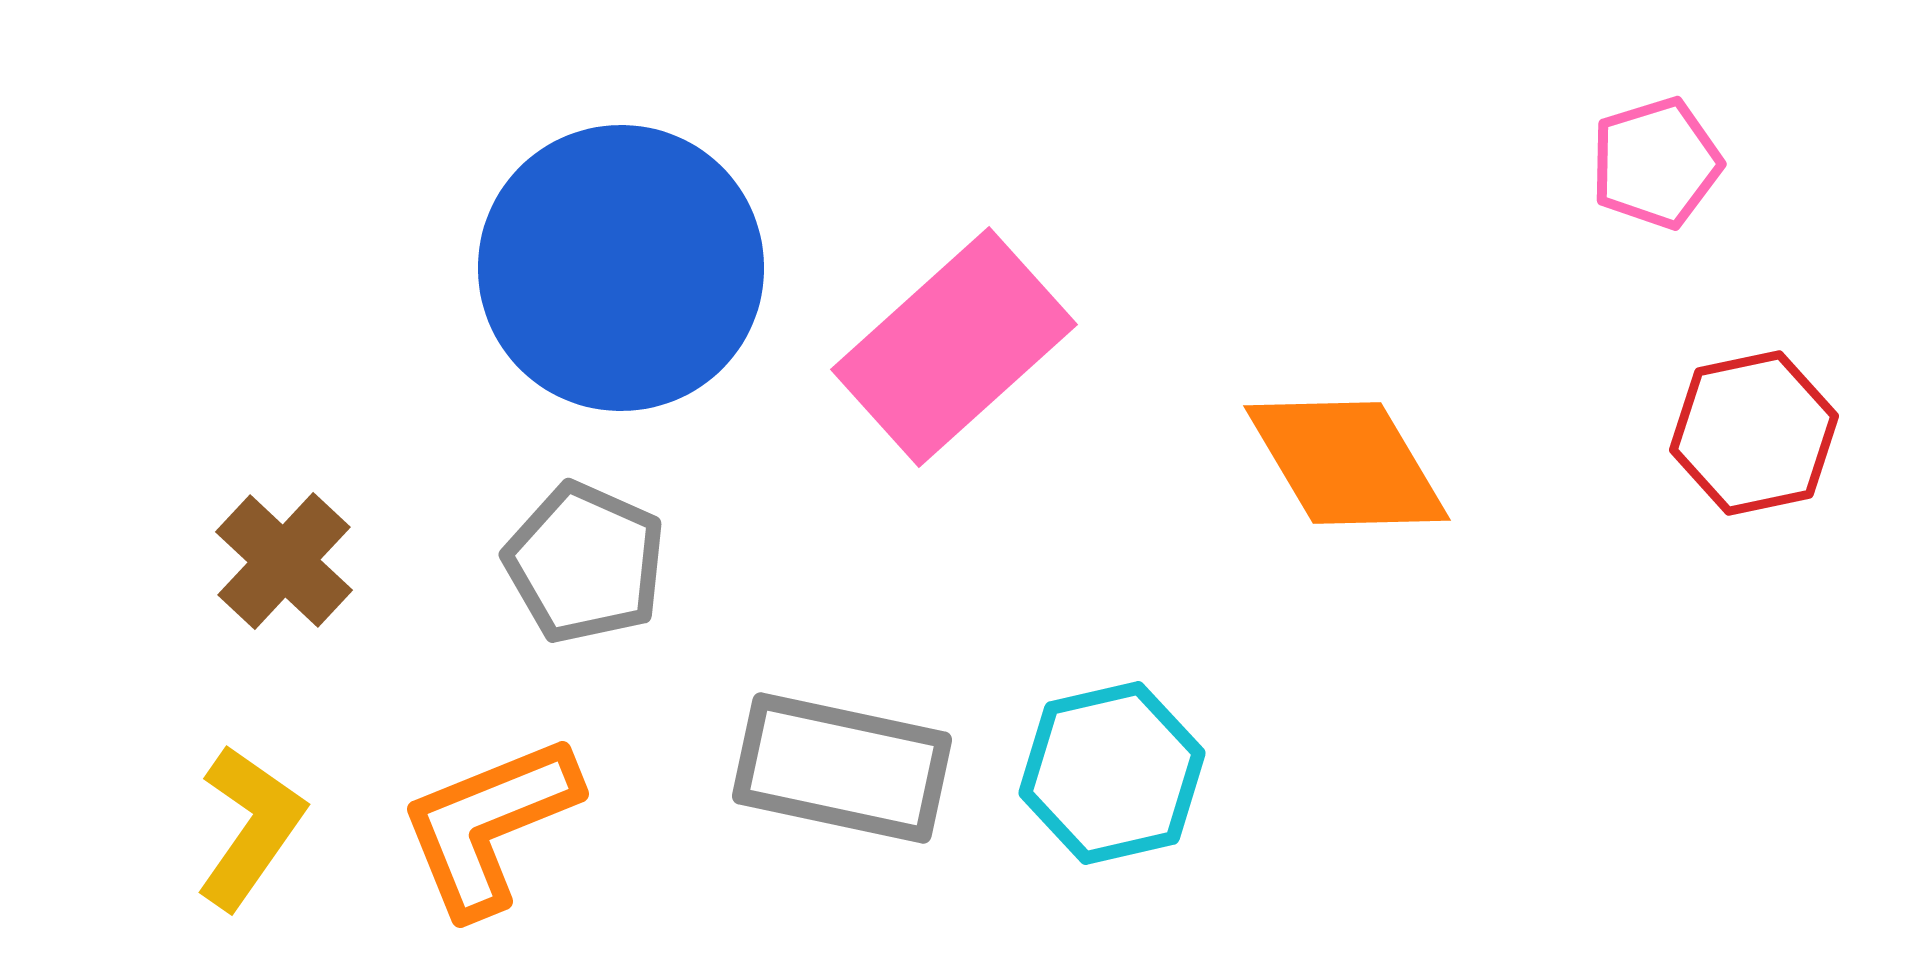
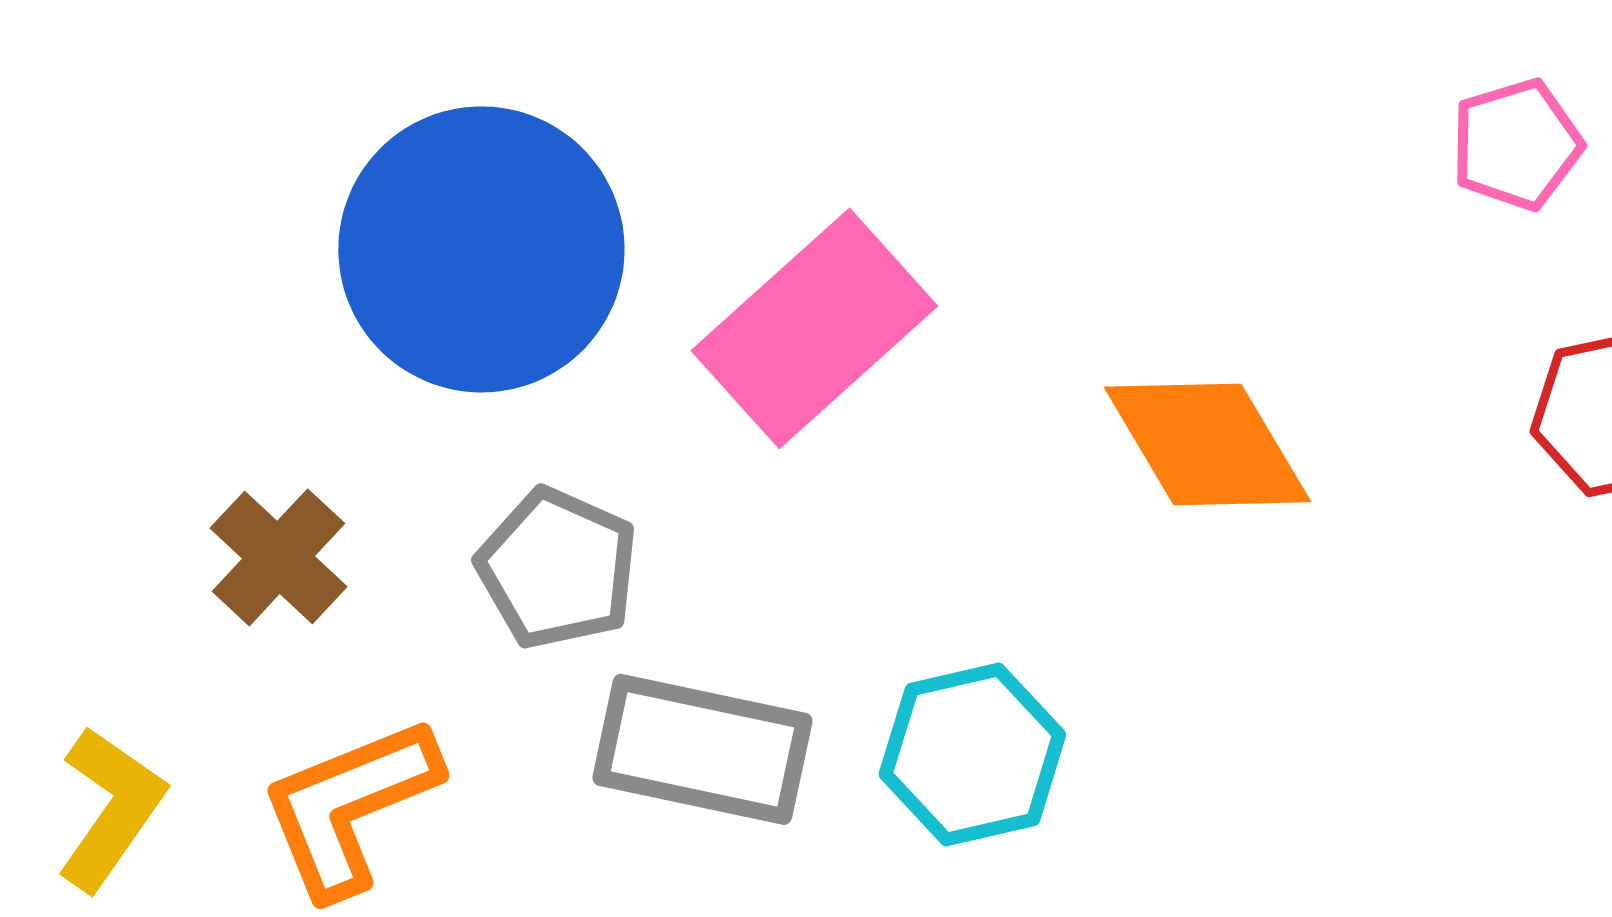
brown cross: (284, 561) -> (278, 557), moved
gray pentagon: (585, 563) -> (557, 568), moved

